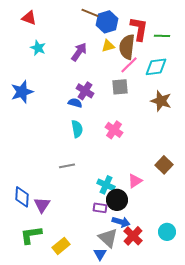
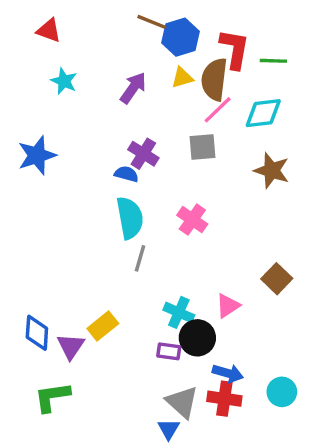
cyan semicircle: (77, 129) -> (130, 218), size x1.4
gray line: (67, 166) -> (140, 258), moved, turned -63
blue arrow: (121, 222) -> (228, 373), moved
red cross: (133, 236) -> (224, 399), turned -36
yellow rectangle: (61, 246) -> (103, 326), moved

